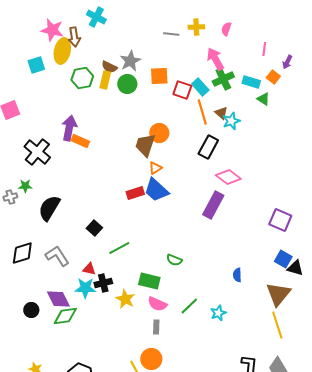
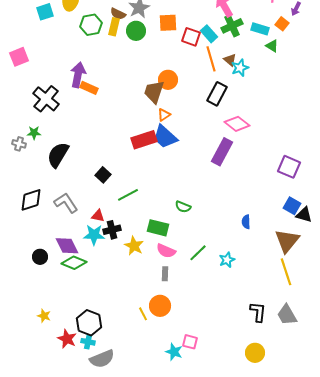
red rectangle: (135, 193) -> (144, 140), size x1.4
gray cross: (10, 197) -> (19, 144), turned 32
green diamond: (65, 316) -> (74, 263), turned 30

